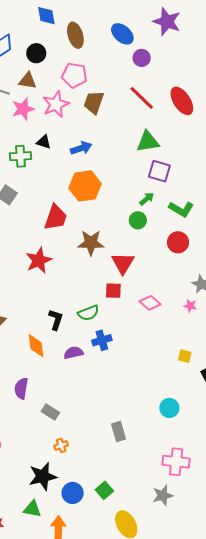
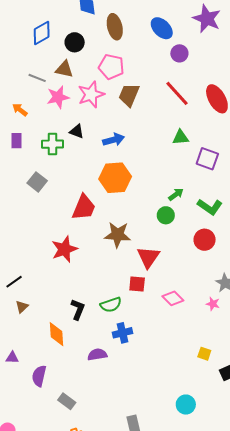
green triangle: (148, 142) -> (181, 137), size x0.7
purple square: (159, 171) -> (207, 159), moved
purple semicircle: (73, 353) -> (97, 355), moved

